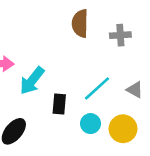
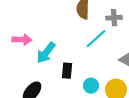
cyan line: (97, 88) -> (96, 39), moved

